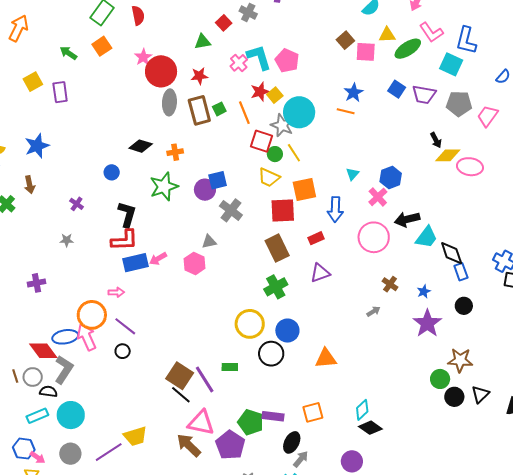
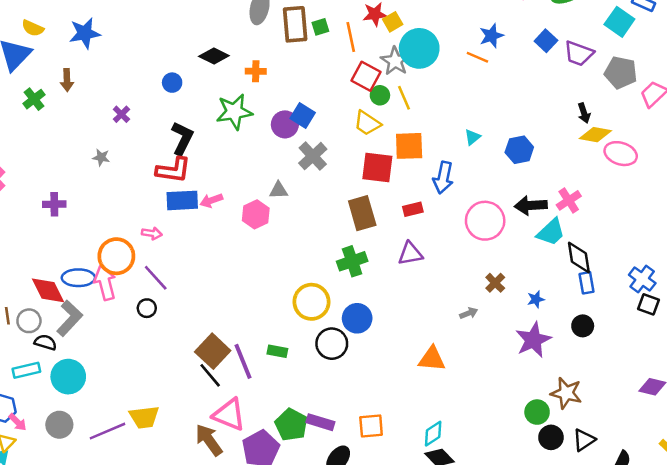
blue square: (218, 180) -> (303, 116), turned 36
pink cross: (378, 197) -> (569, 200), moved
orange triangle: (326, 358) -> (432, 359), moved

